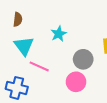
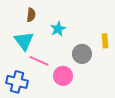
brown semicircle: (18, 19) -> (31, 15), moved
pink circle: (76, 82) -> (63, 76), moved

